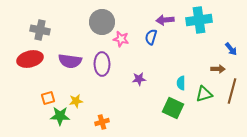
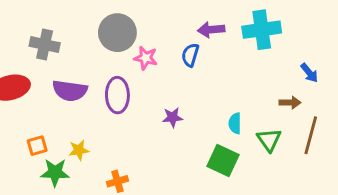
gray cross: (40, 30) -> (45, 45), moved
green triangle: (204, 94) -> (269, 140), turned -48

